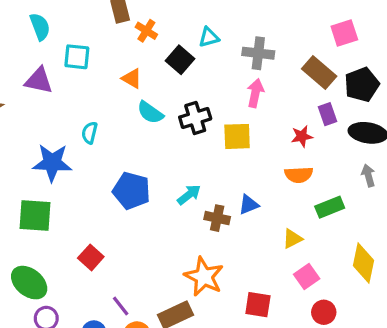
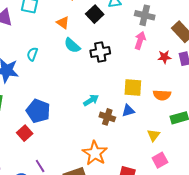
yellow square: (237, 136) -> (133, 88), moved
red star: (302, 136) -> (164, 57), moved
blue pentagon: (132, 191) -> (38, 111), moved
yellow triangle: (292, 239) -> (154, 135), turned -32

